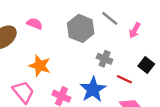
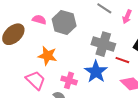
gray hexagon: (81, 28) -> (64, 22), moved
gray cross: (105, 59) -> (103, 44), size x1.6

